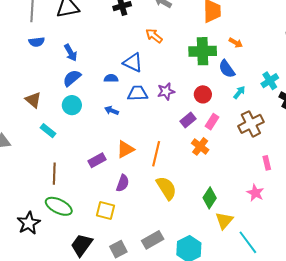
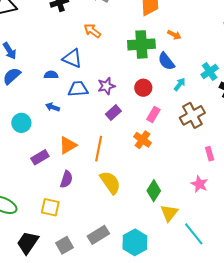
cyan circle: (72, 105) -> (21, 123), moved
purple rectangle: (188, 120) -> (113, 113), moved

